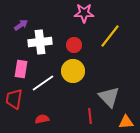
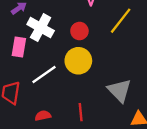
white cross: (40, 42) -> (41, 28), turned 35
pink rectangle: (21, 69) -> (19, 47), moved
red line: (90, 116) -> (81, 112), moved

